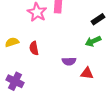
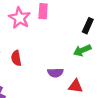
black rectangle: (98, 19) -> (88, 26), turned -32

